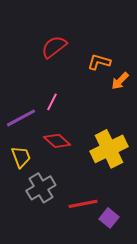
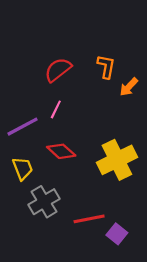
red semicircle: (54, 47) -> (58, 70), moved
orange L-shape: (99, 62) -> (106, 67), turned 85

